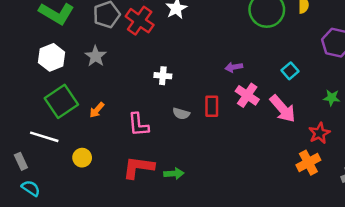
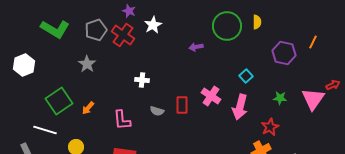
white hexagon: (52, 57) -> (24, 65), moved
purple arrow: (234, 67) -> (196, 47), moved
pink arrow: (283, 109) -> (240, 107), turned 55

